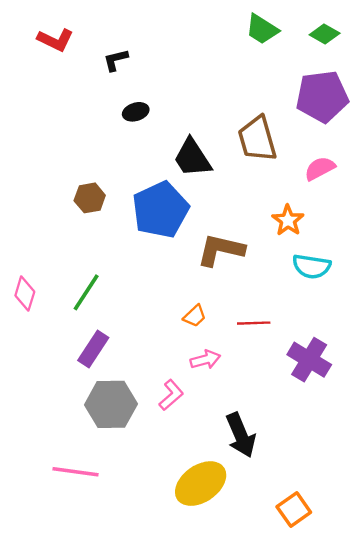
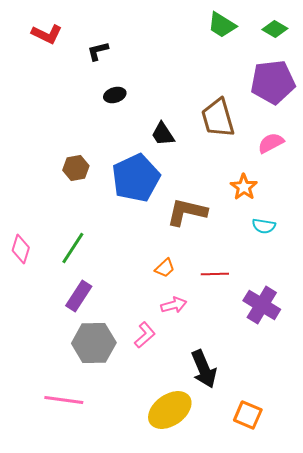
black trapezoid: (192, 158) -> (163, 134), size x0.7
cyan semicircle: (312, 266) -> (264, 226), size x0.7
orange square: (294, 509) -> (248, 415), moved, turned -32

